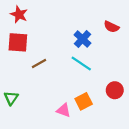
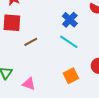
pink triangle: (63, 110) -> (29, 84), moved

